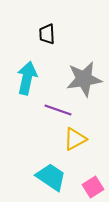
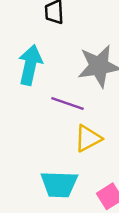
cyan trapezoid: (51, 177) -> (59, 184), turned 148

